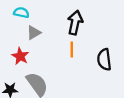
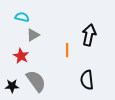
black arrow: (75, 23) -> (89, 35), moved
black semicircle: (104, 60) -> (87, 80), moved

